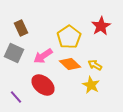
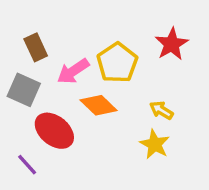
pink arrow: (43, 56) -> (73, 71), moved
orange diamond: (70, 64) -> (99, 105), moved
red ellipse: (43, 85) -> (54, 131), moved

